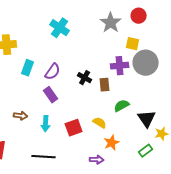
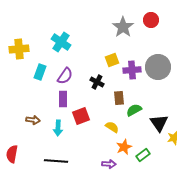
cyan cross: (60, 28) -> (61, 42), moved
yellow square: (133, 44) -> (112, 60), moved, turned -32
brown rectangle: (105, 85) -> (119, 98), moved
purple rectangle: (51, 95) -> (63, 99), turned 35
red square: (74, 128) -> (81, 116), moved
green rectangle: (146, 151) -> (143, 155), moved

